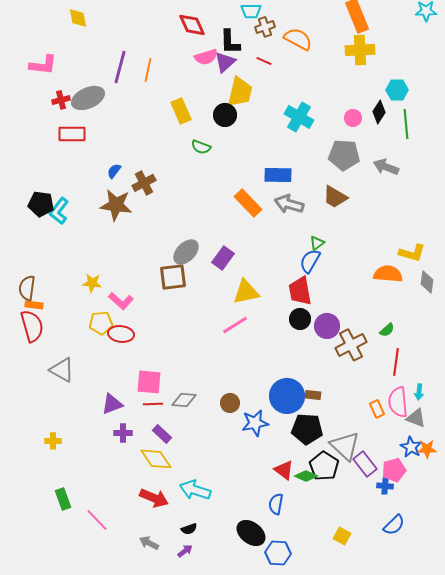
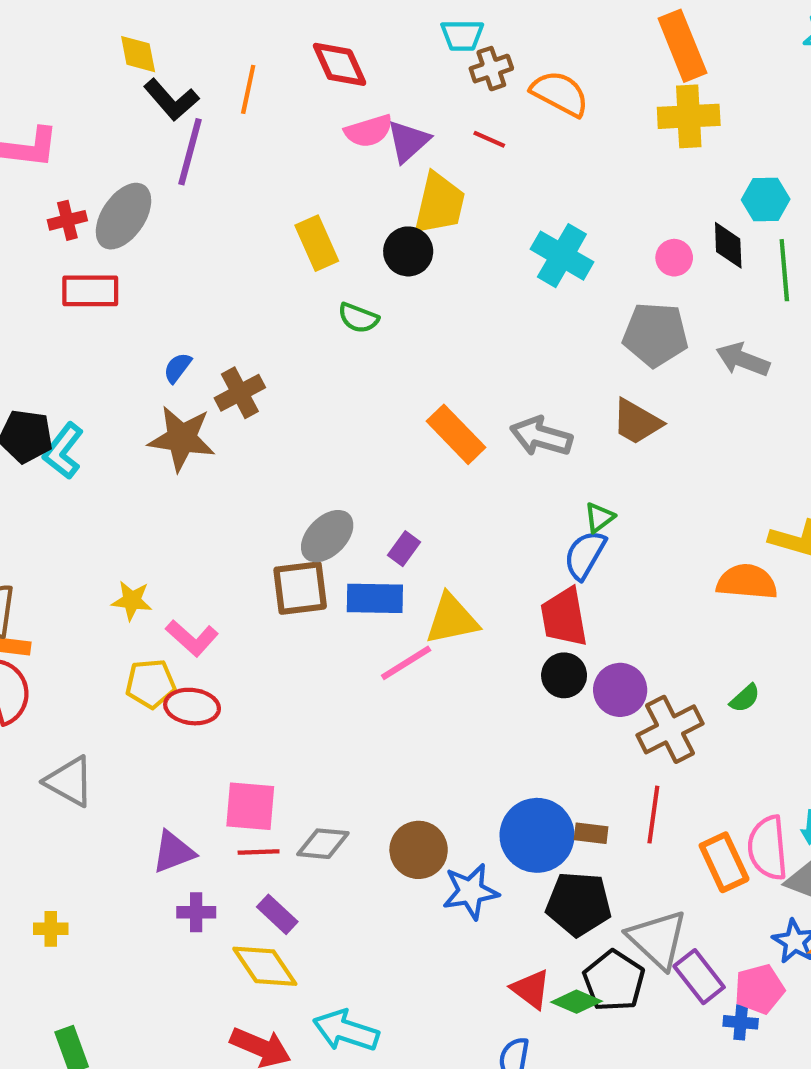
yellow diamond: (78, 18) -> (138, 54), moved
black L-shape: (230, 42) -> (171, 100), moved, turned -40
orange line: (148, 70) -> (248, 89), moved
gray ellipse: (88, 98) -> (123, 216), turned -32
black diamond: (379, 112) -> (728, 245), turned -35
blue rectangle: (278, 175) -> (375, 598), moved
purple rectangle: (223, 258) -> (404, 549), size x0.7
pink line: (235, 325) -> (406, 663), moved
red line: (396, 362) -> (653, 815), moved
brown circle: (230, 403) -> (419, 850), size x1.4
orange rectangle: (377, 409) -> (724, 862), size x1.5

